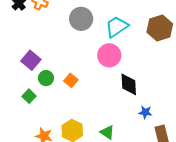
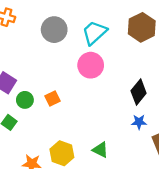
orange square: (71, 80) -> (53, 99), turned 32
black diamond: (129, 84) -> (139, 92), moved, turned 50

